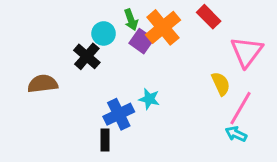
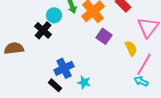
purple square: (142, 41) -> (104, 36), moved
cyan star: (149, 99) -> (84, 82), moved
black rectangle: (105, 140) -> (55, 85), turned -48

